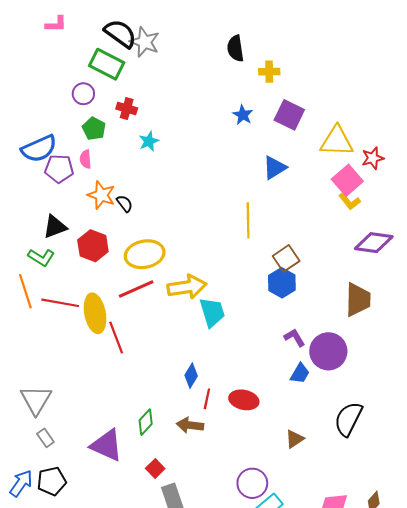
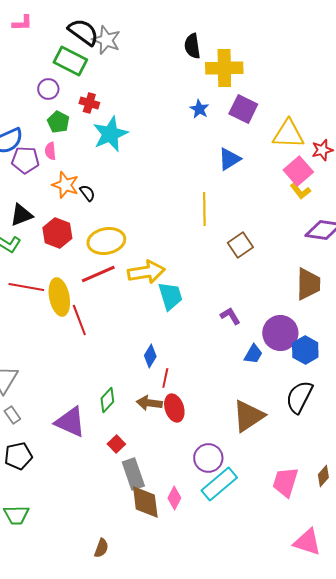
yellow cross: (269, 72) -> (224, 68), size x1.8
cyan star: (149, 141) -> (110, 134), size x1.8
blue hexagon: (282, 283) -> (305, 350), moved
purple L-shape: (295, 338) -> (230, 316), moved
red ellipse: (244, 400) -> (174, 408), moved, turned 60
brown triangle: (295, 439) -> (248, 416), size x1.8

